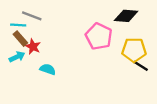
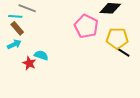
red star: (33, 47) -> (29, 63), moved

